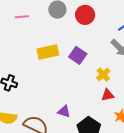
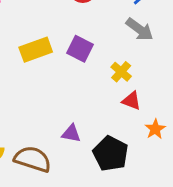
red triangle: (108, 95) -> (132, 101), turned 40

